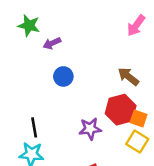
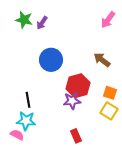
purple arrow: (52, 43) -> (42, 23), moved, turned -32
blue circle: (63, 76) -> (51, 60), size x1.5
red hexagon: (121, 110) -> (78, 86), moved

